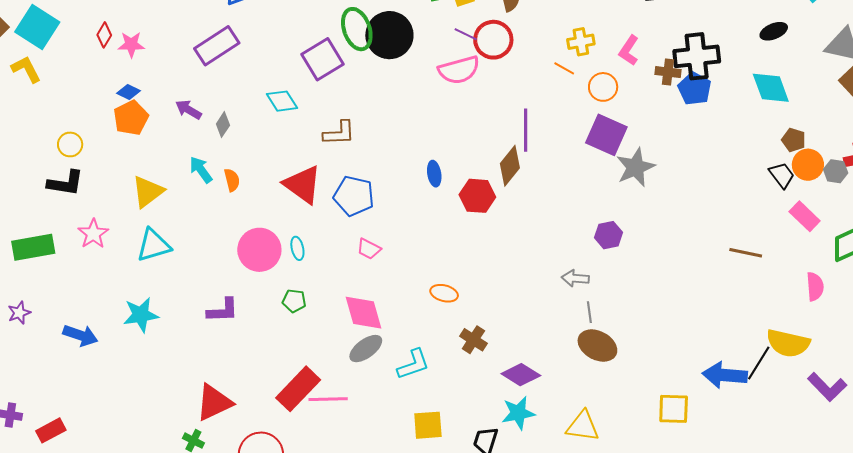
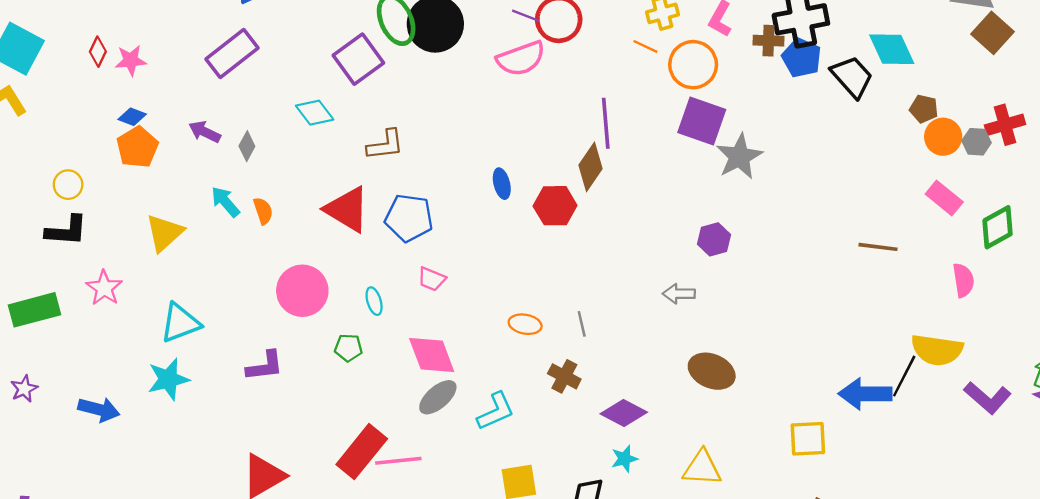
orange circle: (603, 87) -> (693, 65), size x1.4
black trapezoid: (782, 175) -> (852, 77), moved, size x1.4
cyan triangle: (154, 245) -> (180, 323), moved
cyan ellipse: (297, 248) -> (374, 301), moved
gray line: (589, 312) -> (582, 324), moved
cyan star: (518, 413) -> (625, 459), size x0.7

